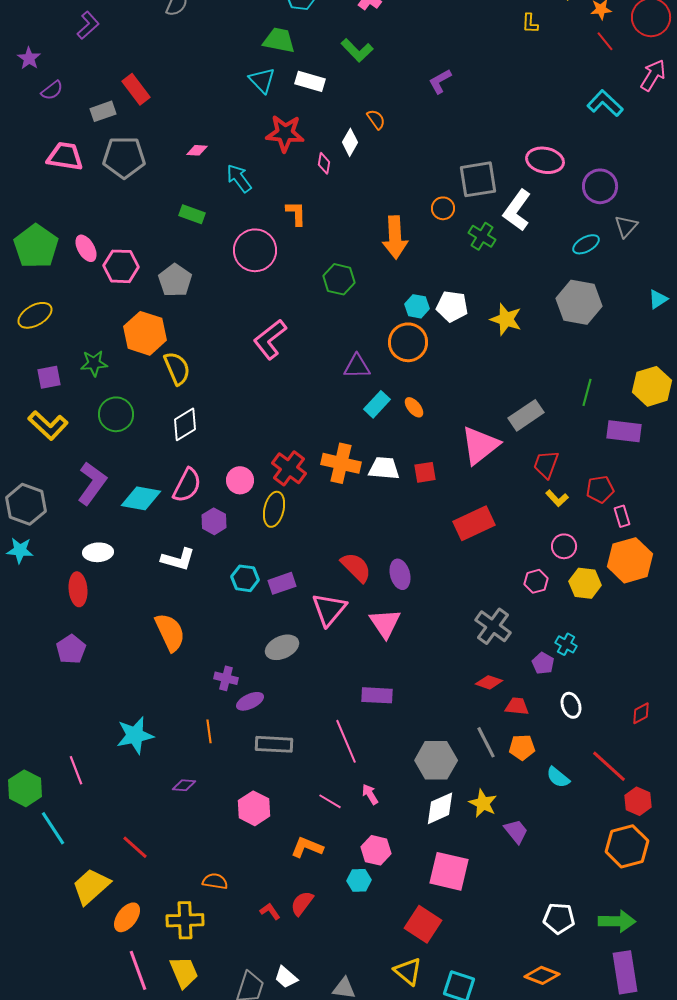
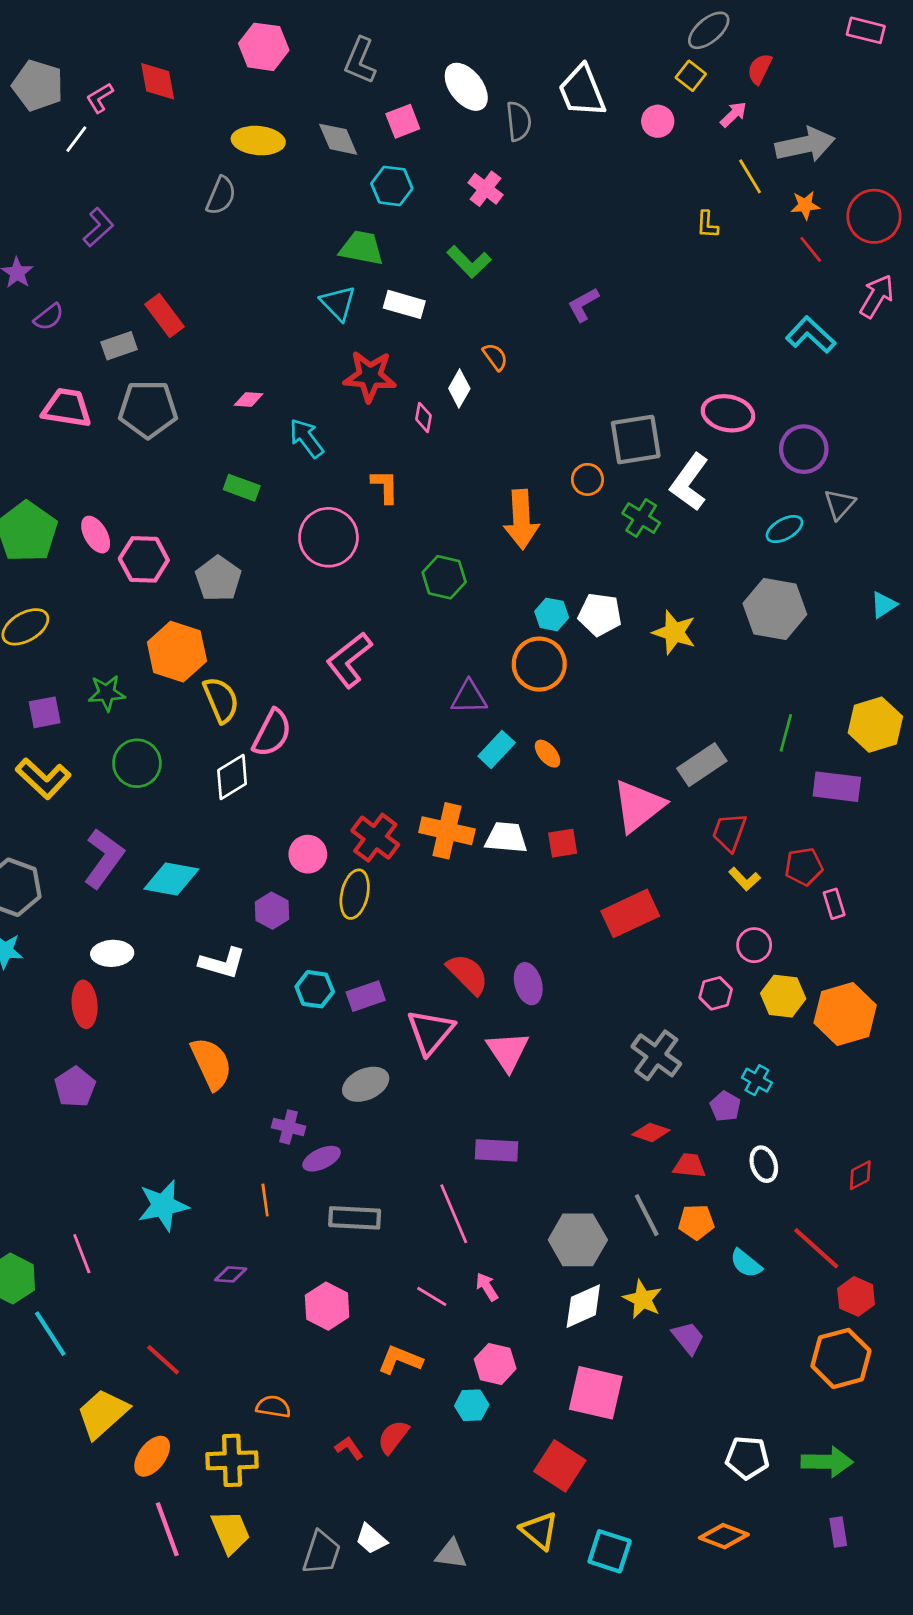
pink semicircle: (187, 485) -> (272, 733), moved
orange hexagon: (630, 560) -> (845, 1014), moved
purple rectangle: (625, 972) -> (838, 1532), size x0.5

